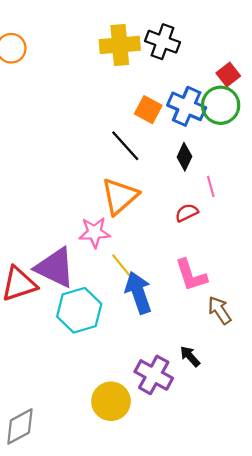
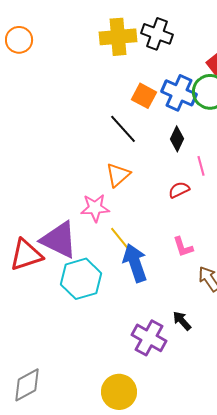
orange triangle: (120, 196) -> (118, 175), size x0.7
pink L-shape: (191, 275) -> (183, 247), size x0.7
yellow circle: (111, 401) -> (119, 392), moved

